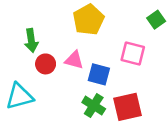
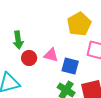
yellow pentagon: (88, 20) -> (79, 24), moved

